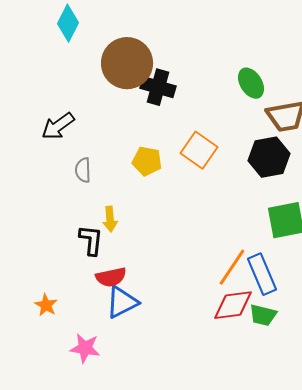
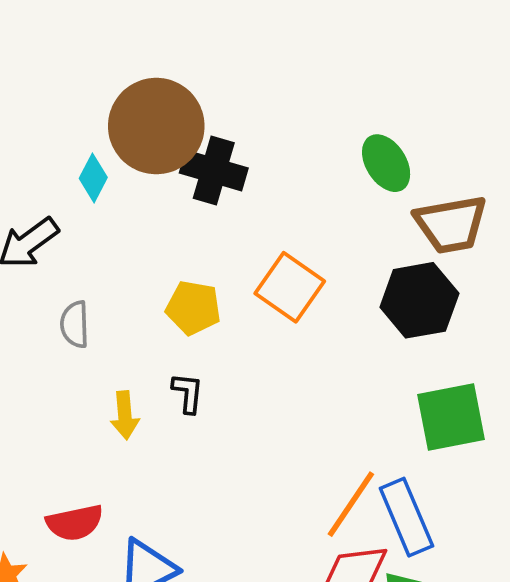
cyan diamond: (68, 23) -> (93, 178), moved, size x0.7
black L-shape: (91, 240) -> (188, 393), moved, size x0.7
red semicircle: (111, 277) -> (75, 523), moved

